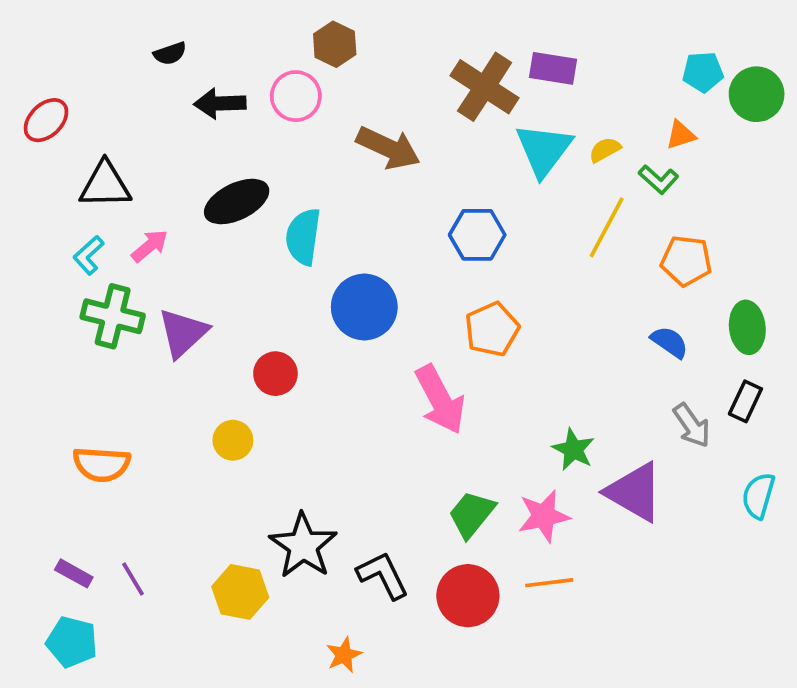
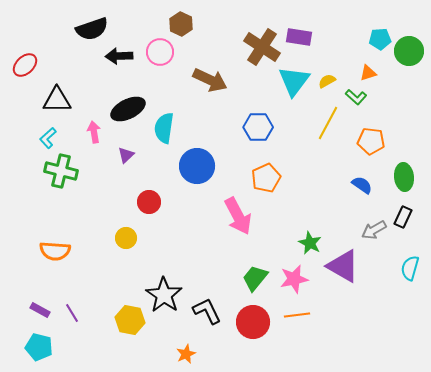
black semicircle: (170, 54) -> (92, 29), size x1.8
pink arrow: (150, 246) -> (94, 132), moved, turned -60
purple triangle: (183, 333) -> (126, 155), moved, size x0.6
gray arrow: (692, 425) -> (374, 230), turned 95

